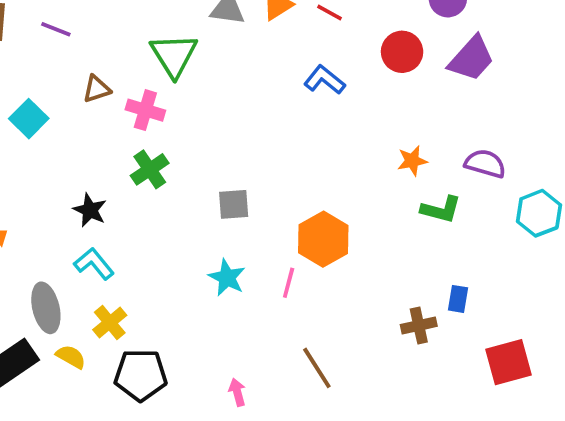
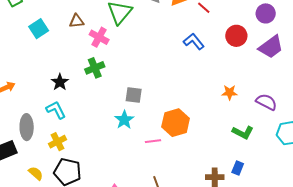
green L-shape: (441, 209) -> (243, 132), moved
cyan star: (227, 278) -> (124, 120), moved
pink line: (289, 283) -> (153, 141), turned 56
yellow semicircle: (71, 357) -> (36, 173), moved

